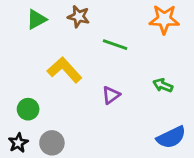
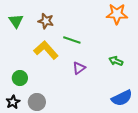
brown star: (79, 17) -> (46, 21), moved
green triangle: (36, 19) -> (16, 21), moved, turned -35
green line: (115, 45) -> (72, 40), moved

